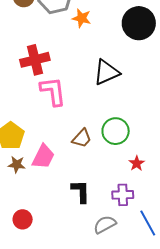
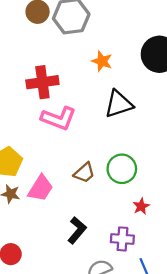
orange star: (82, 18) -> (102, 61), moved
pink L-shape: (53, 91) -> (59, 118), turned 112
black L-shape: (81, 191) -> (77, 230), turned 35

